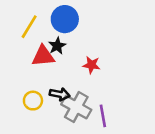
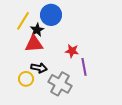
black star: (57, 46) -> (37, 30), moved
black arrow: (60, 94) -> (39, 68), moved
purple line: (103, 116) -> (84, 67), moved

